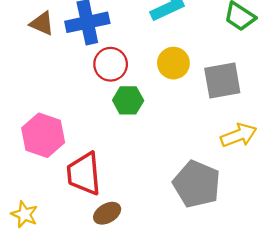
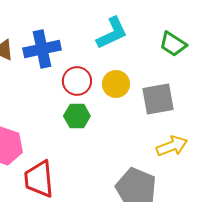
red circle: (111, 64) -> (77, 81), moved

